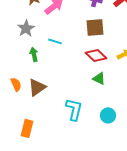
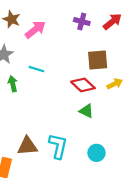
brown square: (95, 27) -> (98, 60), moved
brown triangle: (37, 87) -> (27, 146), moved, turned 30

